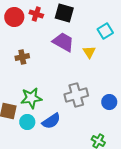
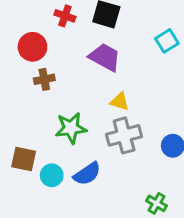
red circle: (14, 17) -> (32, 47), moved
yellow triangle: (89, 52) -> (120, 101), moved, turned -40
green star: (31, 98) -> (71, 128), moved

